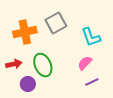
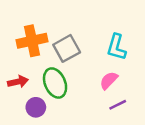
gray square: (56, 23) -> (67, 48), moved
cyan L-shape: (91, 37) -> (116, 47), turned 35

